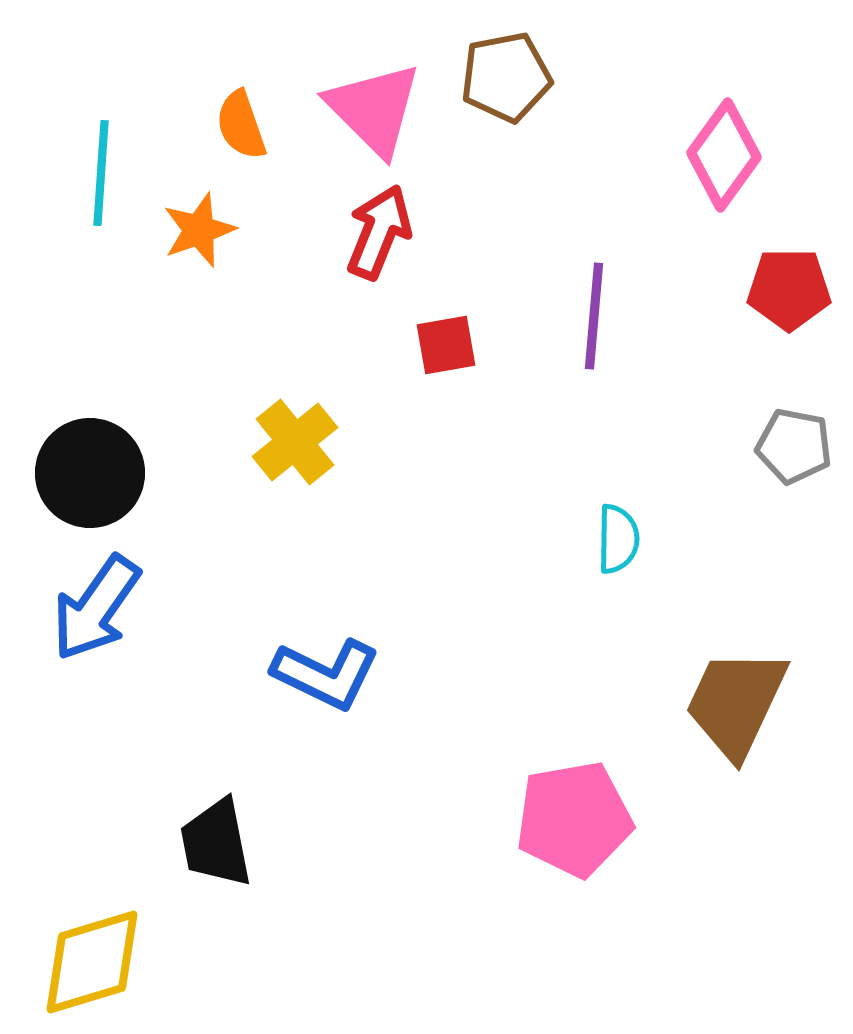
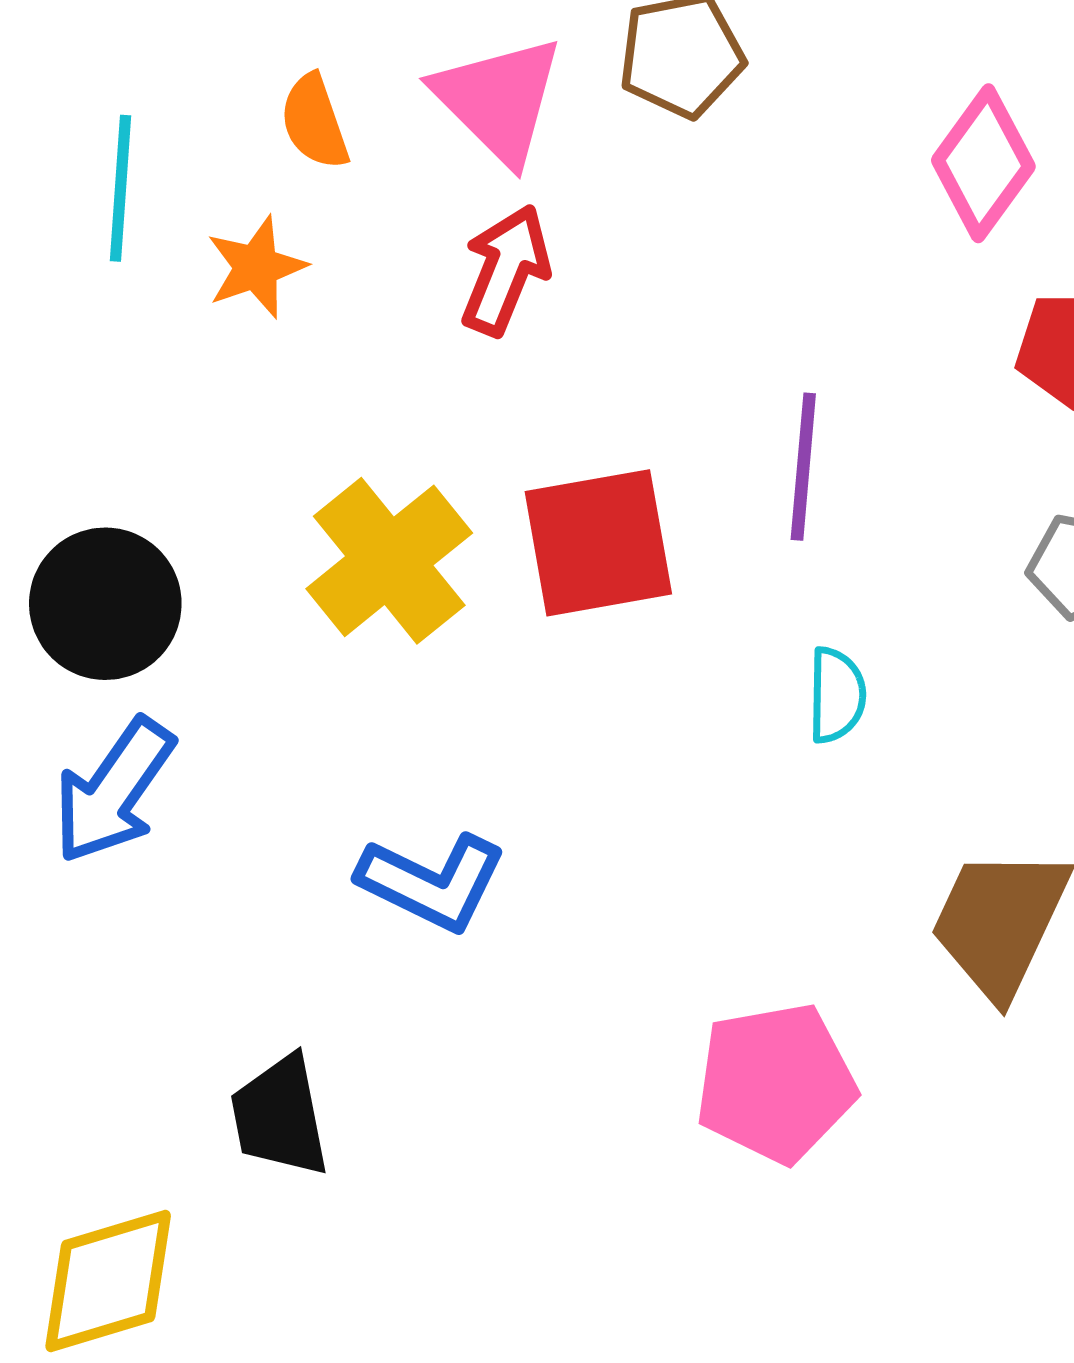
purple line: (594, 316) -> (803, 467), moved
red square: (446, 345) -> (598, 543), moved, size x1.8
yellow cross: (295, 442) -> (389, 561), size x1.4

